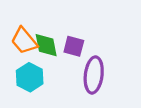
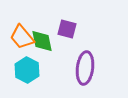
purple square: (74, 46) -> (67, 29), moved

